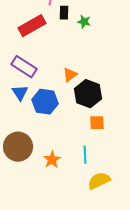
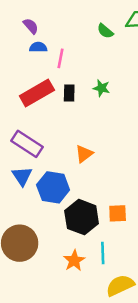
black rectangle: (64, 13) -> (69, 93), moved
black hexagon: (88, 94) -> (82, 217), moved
orange star: (52, 160) -> (74, 261), moved

